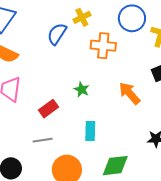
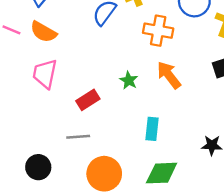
orange arrow: (130, 93) -> (169, 75), moved
cyan rectangle: (90, 131) -> (152, 129), moved

